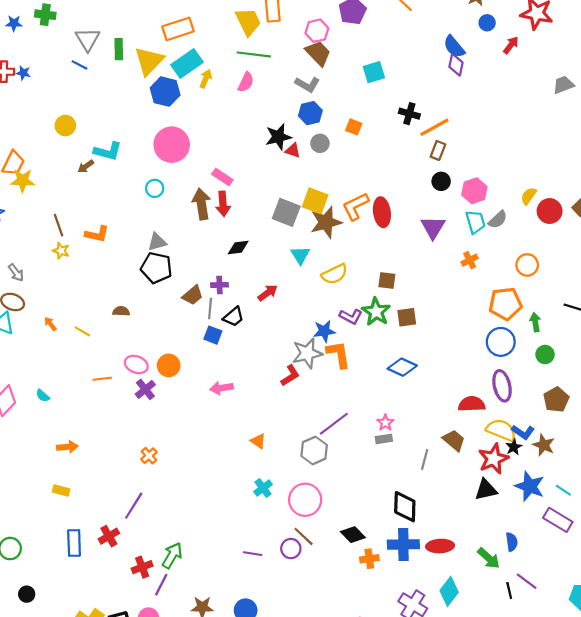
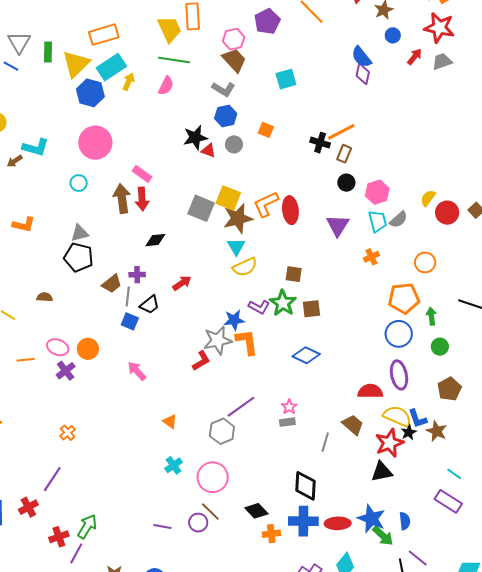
gray trapezoid: (563, 85) -> (442, 61), moved
black cross: (409, 114) -> (320, 143), moved
cyan triangle: (300, 255) -> (236, 247), moved
pink arrow: (222, 388) -> (137, 371), turned 55
blue L-shape: (523, 432) -> (418, 419), turned 35
blue star: (530, 486) -> (371, 519), moved

